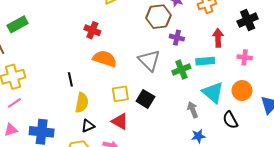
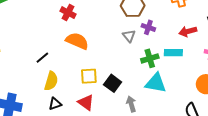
red arrow: (218, 38) -> (188, 31), turned -108
gray triangle: (149, 60) -> (129, 36), moved, size x0.6
black line: (70, 79) -> (42, 58), turned 56
cyan triangle: (213, 92) -> (156, 83), moved, turned -35
gray arrow: (193, 110) -> (131, 104), moved

